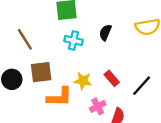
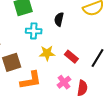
yellow star: (83, 81) -> (47, 53), moved

